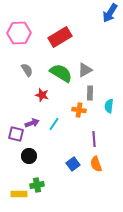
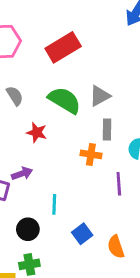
cyan line: (54, 124) -> (54, 204), moved, turned -32
purple line: (94, 139) -> (119, 184), moved
black circle: (29, 156) -> (28, 229), moved
orange semicircle: (96, 164) -> (116, 247), moved

